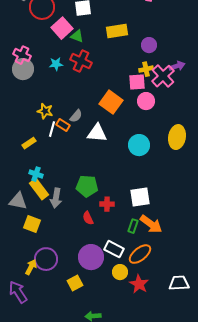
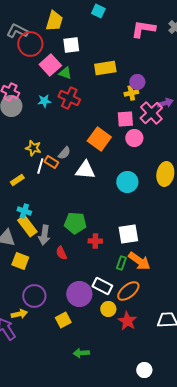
yellow cross: (146, 69) -> (131, 93), moved
red semicircle: (88, 218) -> (61, 253), moved
yellow arrow: (31, 267) -> (19, 314), moved, turned 49

